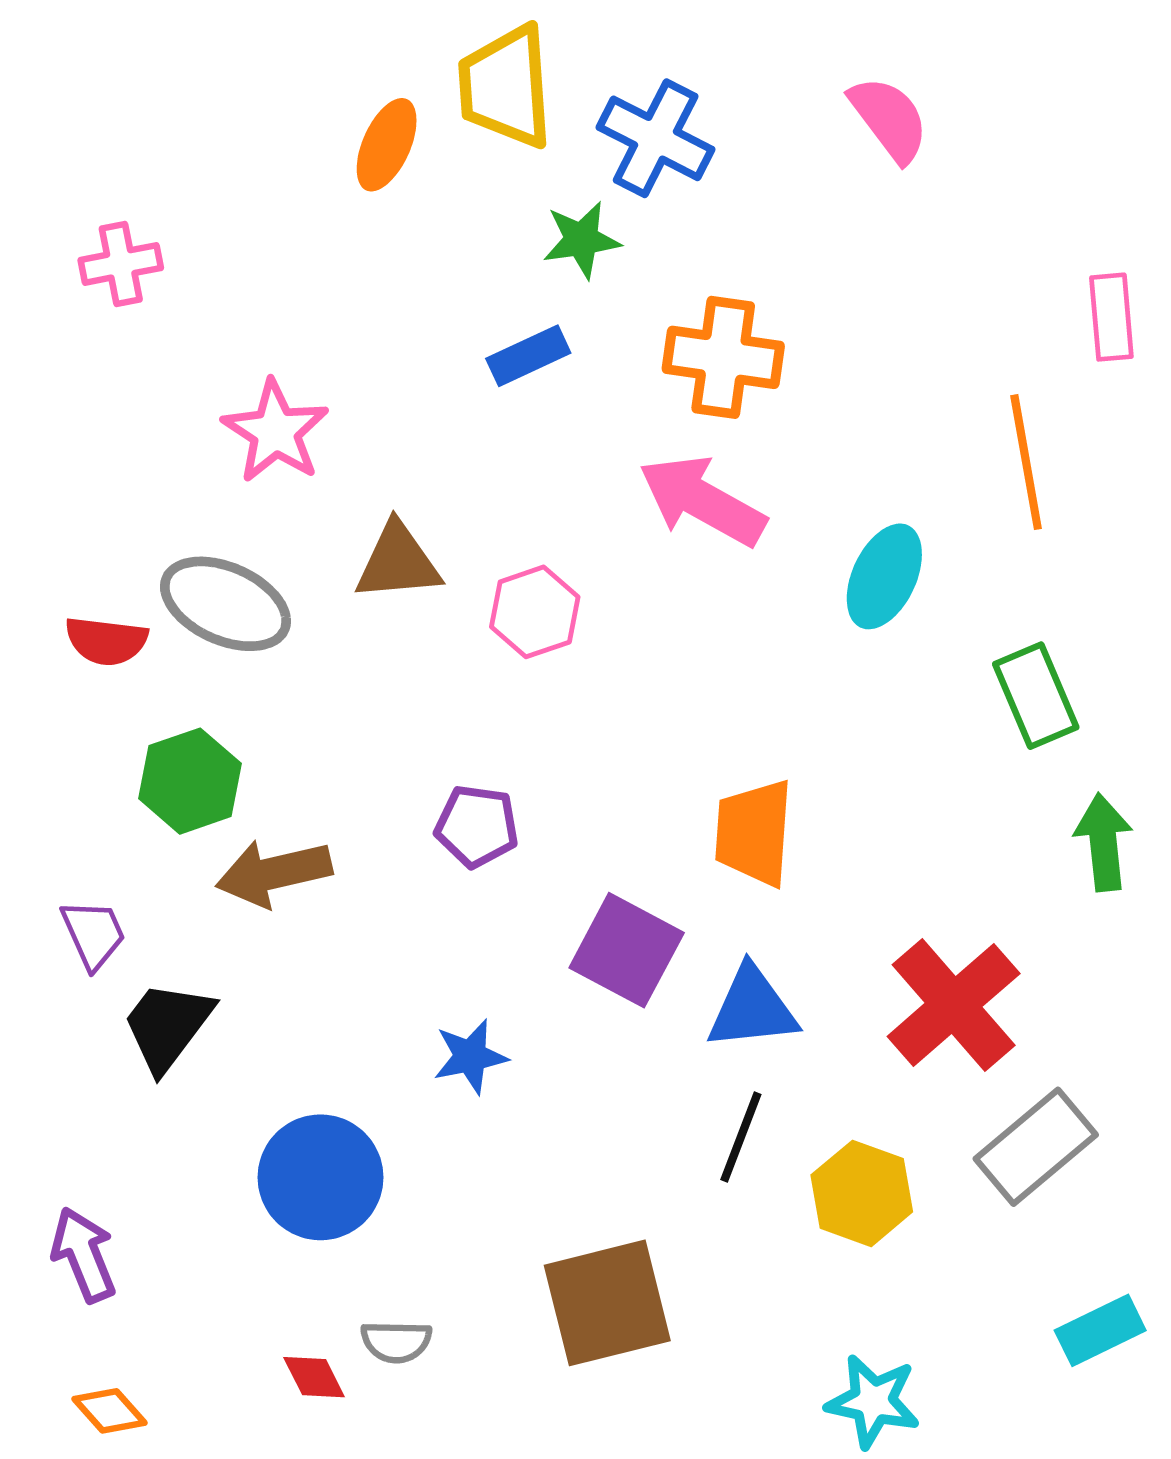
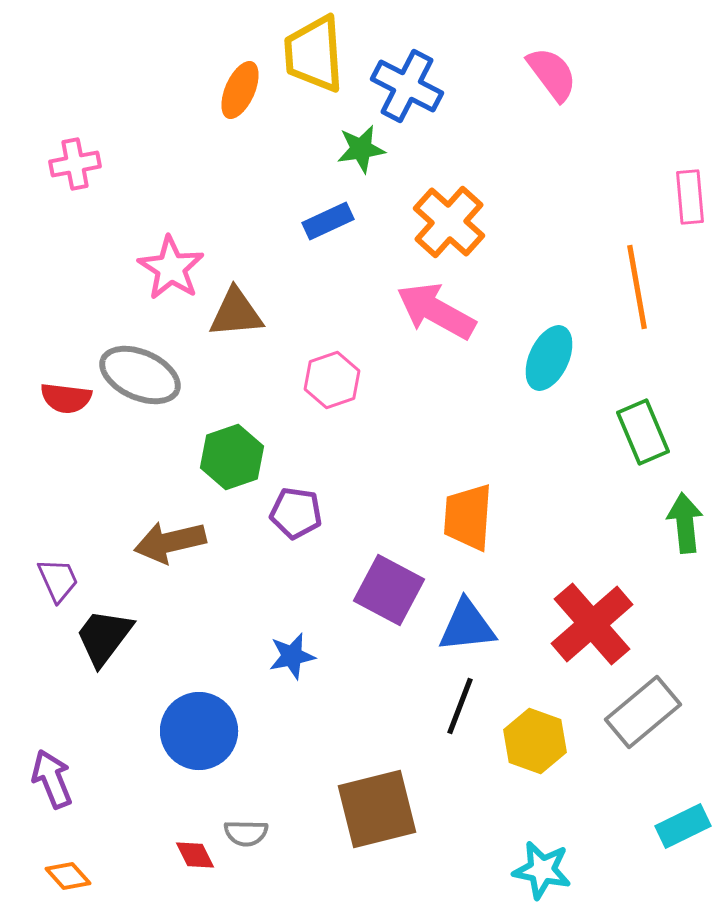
orange cross: (723, 357) -> (449, 222), turned 34
brown triangle: (398, 562) -> (236, 313), moved
green hexagon: (190, 781) -> (232, 457), moved

